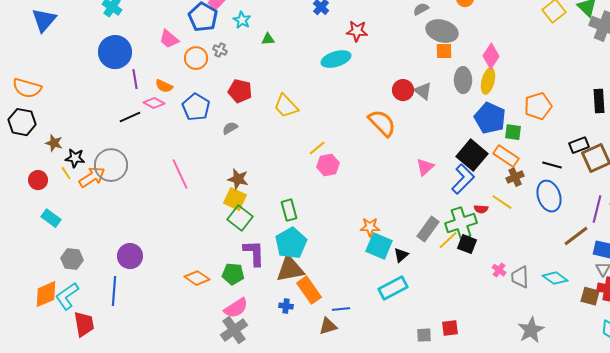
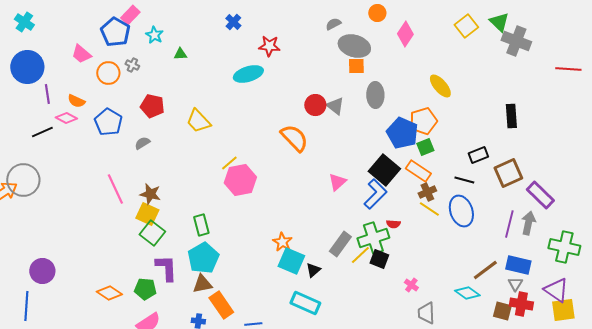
pink diamond: (491, 56) -> (405, 34), moved
yellow ellipse: (488, 81) -> (440, 86), moved, turned -55
orange pentagon: (538, 106) -> (423, 121), moved
green square: (513, 132) -> (425, 147), turned -30
black rectangle: (579, 145) -> (478, 155), moved
pink hexagon: (328, 165) -> (240, 180), size x1.4
pink line: (180, 174) -> (115, 189), moved
yellow line: (502, 202) -> (429, 209), moved
orange star: (370, 227) -> (282, 242), turned 30
brown line: (576, 236) -> (485, 270), moved
brown triangle: (290, 269) -> (202, 284), size x0.7
gray trapezoid: (520, 277) -> (426, 313), moved
cyan rectangle: (393, 288) -> (305, 303), turned 52

